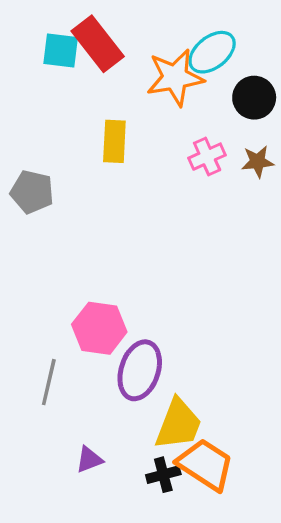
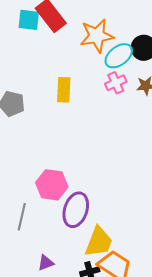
cyan ellipse: (212, 52) -> (119, 56), moved
yellow rectangle: (114, 141) -> (64, 90), moved

